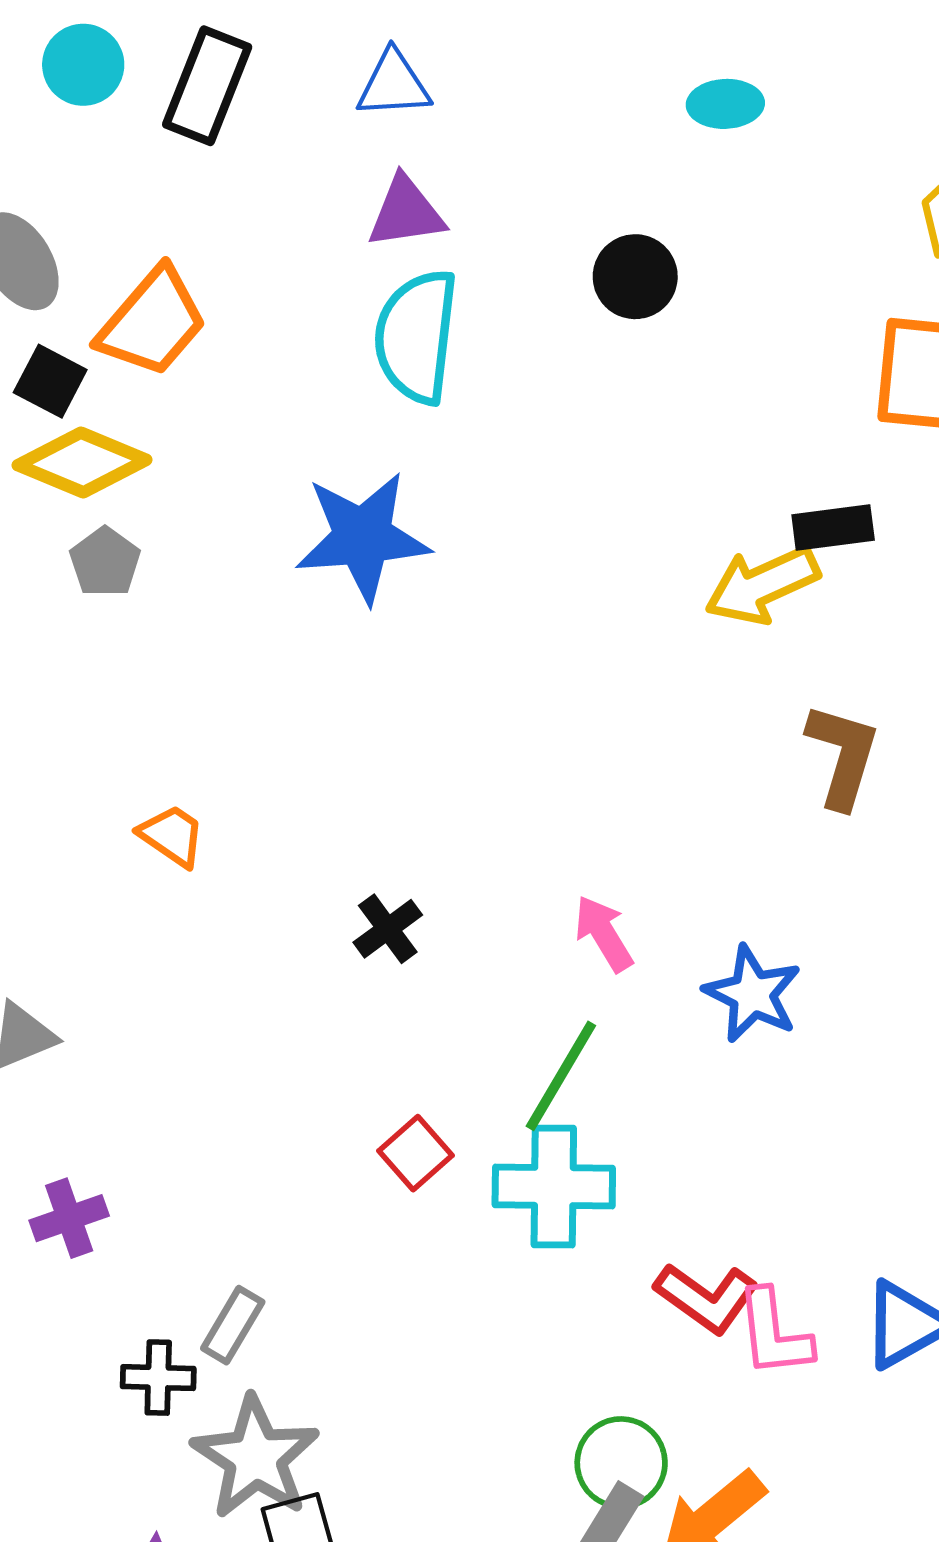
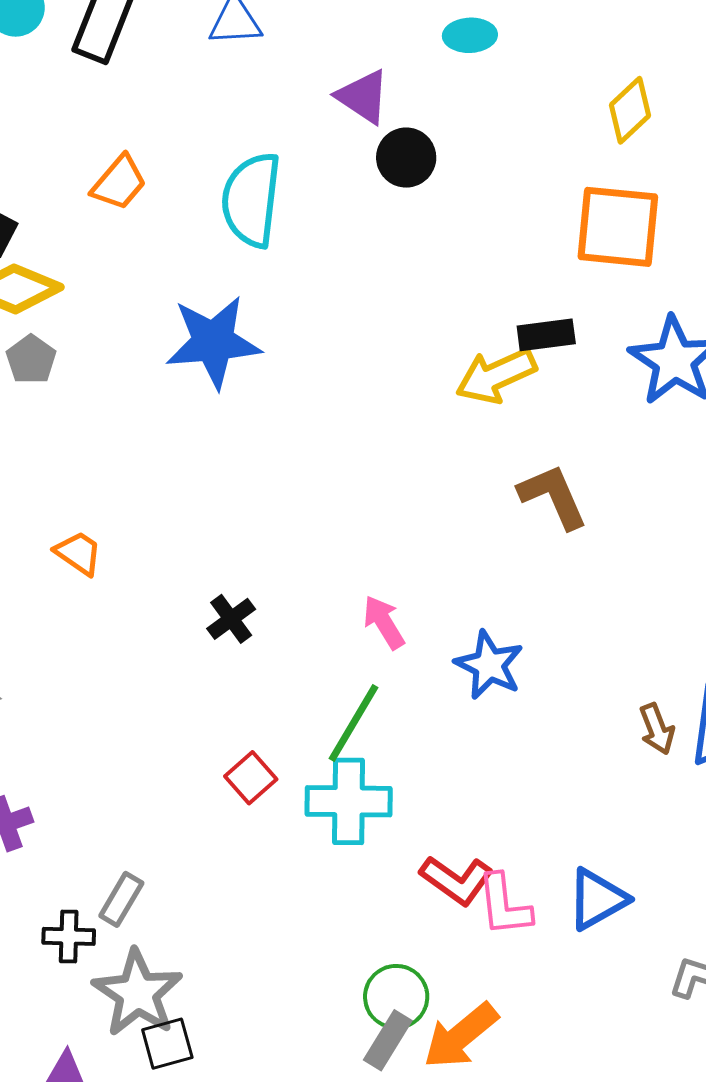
purple triangle: (406, 212) -> (363, 97), moved, turned 42
orange trapezoid: (152, 322) -> (119, 183), moved, size x0.7
brown L-shape: (843, 756) -> (553, 496), turned -40

